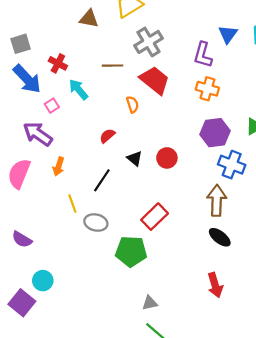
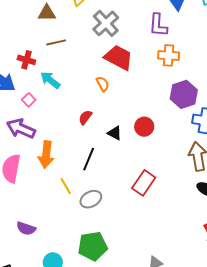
brown line: (112, 66) -> (56, 42), moved
orange arrow: (59, 167) -> (46, 155), size x1.5
gray ellipse: (96, 222) -> (91, 199), turned -30
green pentagon: (131, 251) -> (93, 246), moved

